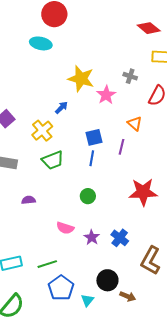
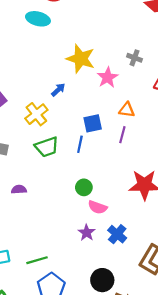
orange triangle: (135, 123) -> (127, 110), moved, turned -35
blue line: (92, 158) -> (80, 144), moved
pink semicircle: (65, 228) -> (98, 207), moved

